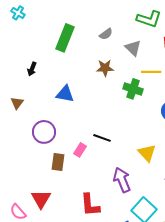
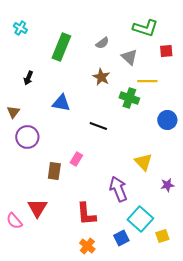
cyan cross: (18, 13) -> (20, 28), moved
brown star: (105, 68) -> (101, 77), turned 30
purple circle: (44, 132) -> (27, 137), moved
black line: (102, 138) -> (98, 126), moved

